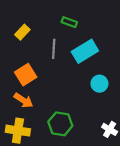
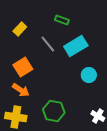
gray line: (54, 49) -> (48, 44), turned -42

